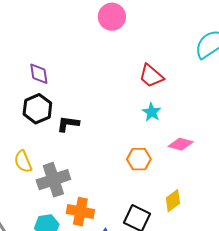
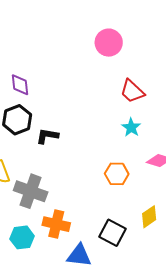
pink circle: (112, 17) -> (109, 43), moved
gray cross: (53, 180) -> (31, 191), turned 36

